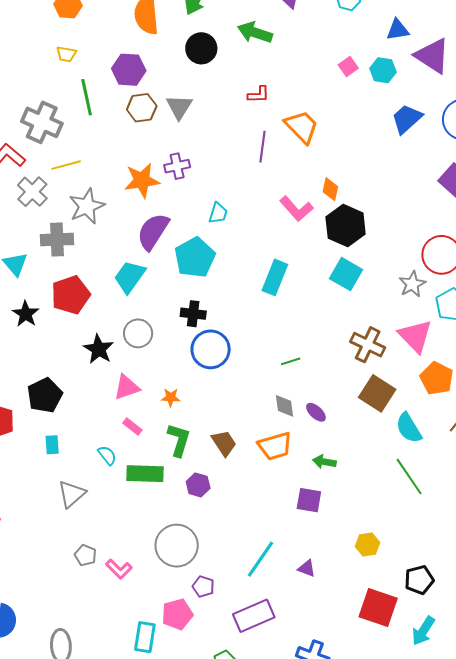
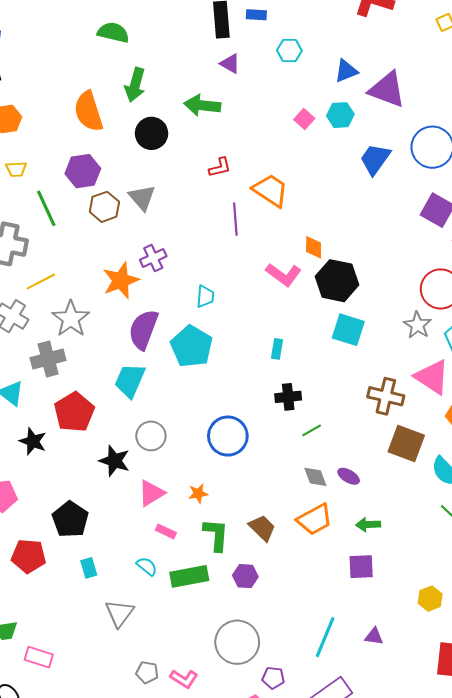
cyan rectangle: (275, 277) -> (277, 349), size x0.6
black cross: (193, 314) -> (288, 397), moved

